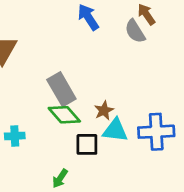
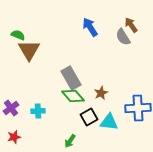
cyan triangle: (115, 130) -> (109, 122), moved
black square: (87, 144) -> (89, 117), turned -30

